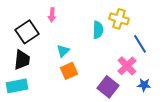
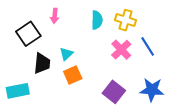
cyan semicircle: (98, 30) -> (97, 20), moved
black trapezoid: (22, 60) -> (42, 63), moved
pink cross: (127, 66) -> (121, 50), moved
blue star: (144, 85) -> (152, 90), size x1.6

